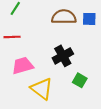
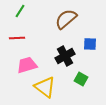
brown semicircle: (64, 17) -> (66, 19), turned -40
blue square: (89, 19) -> (90, 44), moved

